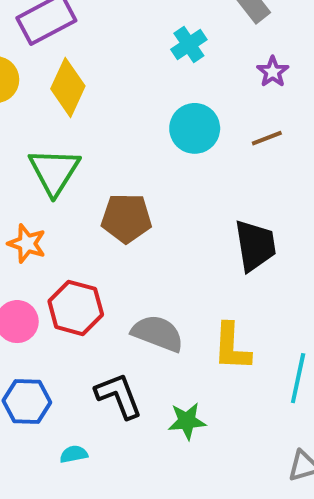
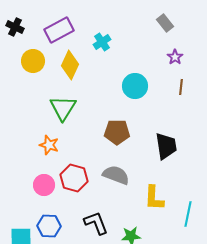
cyan cross: (189, 45) -> (102, 42), moved
brown line: (267, 138) -> (181, 87), moved, turned -63
brown pentagon: (126, 218) -> (117, 132), moved
gray semicircle: (158, 333) -> (116, 175), moved

